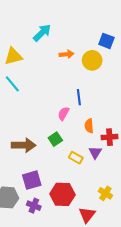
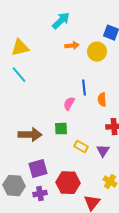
cyan arrow: (42, 33) -> (61, 21), moved
orange semicircle: (89, 126) -> (102, 100), moved
green square: (55, 139) -> (61, 129), turned 32
purple triangle: (95, 152) -> (103, 151), moved
purple cross: (34, 206) -> (40, 194), turned -32

